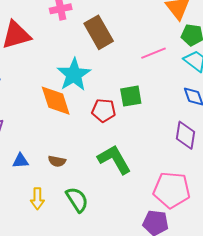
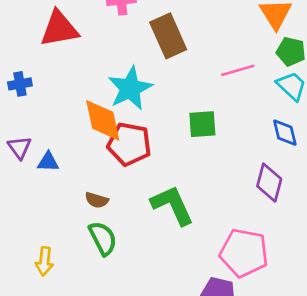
red pentagon: (104, 110) -> (129, 144), moved, size x1.4
blue triangle: (20, 161) -> (48, 162), moved
yellow arrow: (37, 199) -> (44, 261), moved
green semicircle: (77, 200) -> (103, 238), moved

